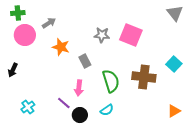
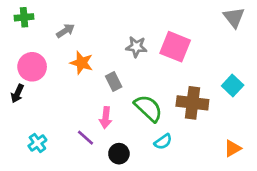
pink circle: (25, 35) -> (32, 67), moved
green semicircle: (111, 81) -> (148, 108), turned -30
cyan semicircle: (107, 110) -> (163, 142), moved
black circle: (80, 115) -> (119, 154), moved

